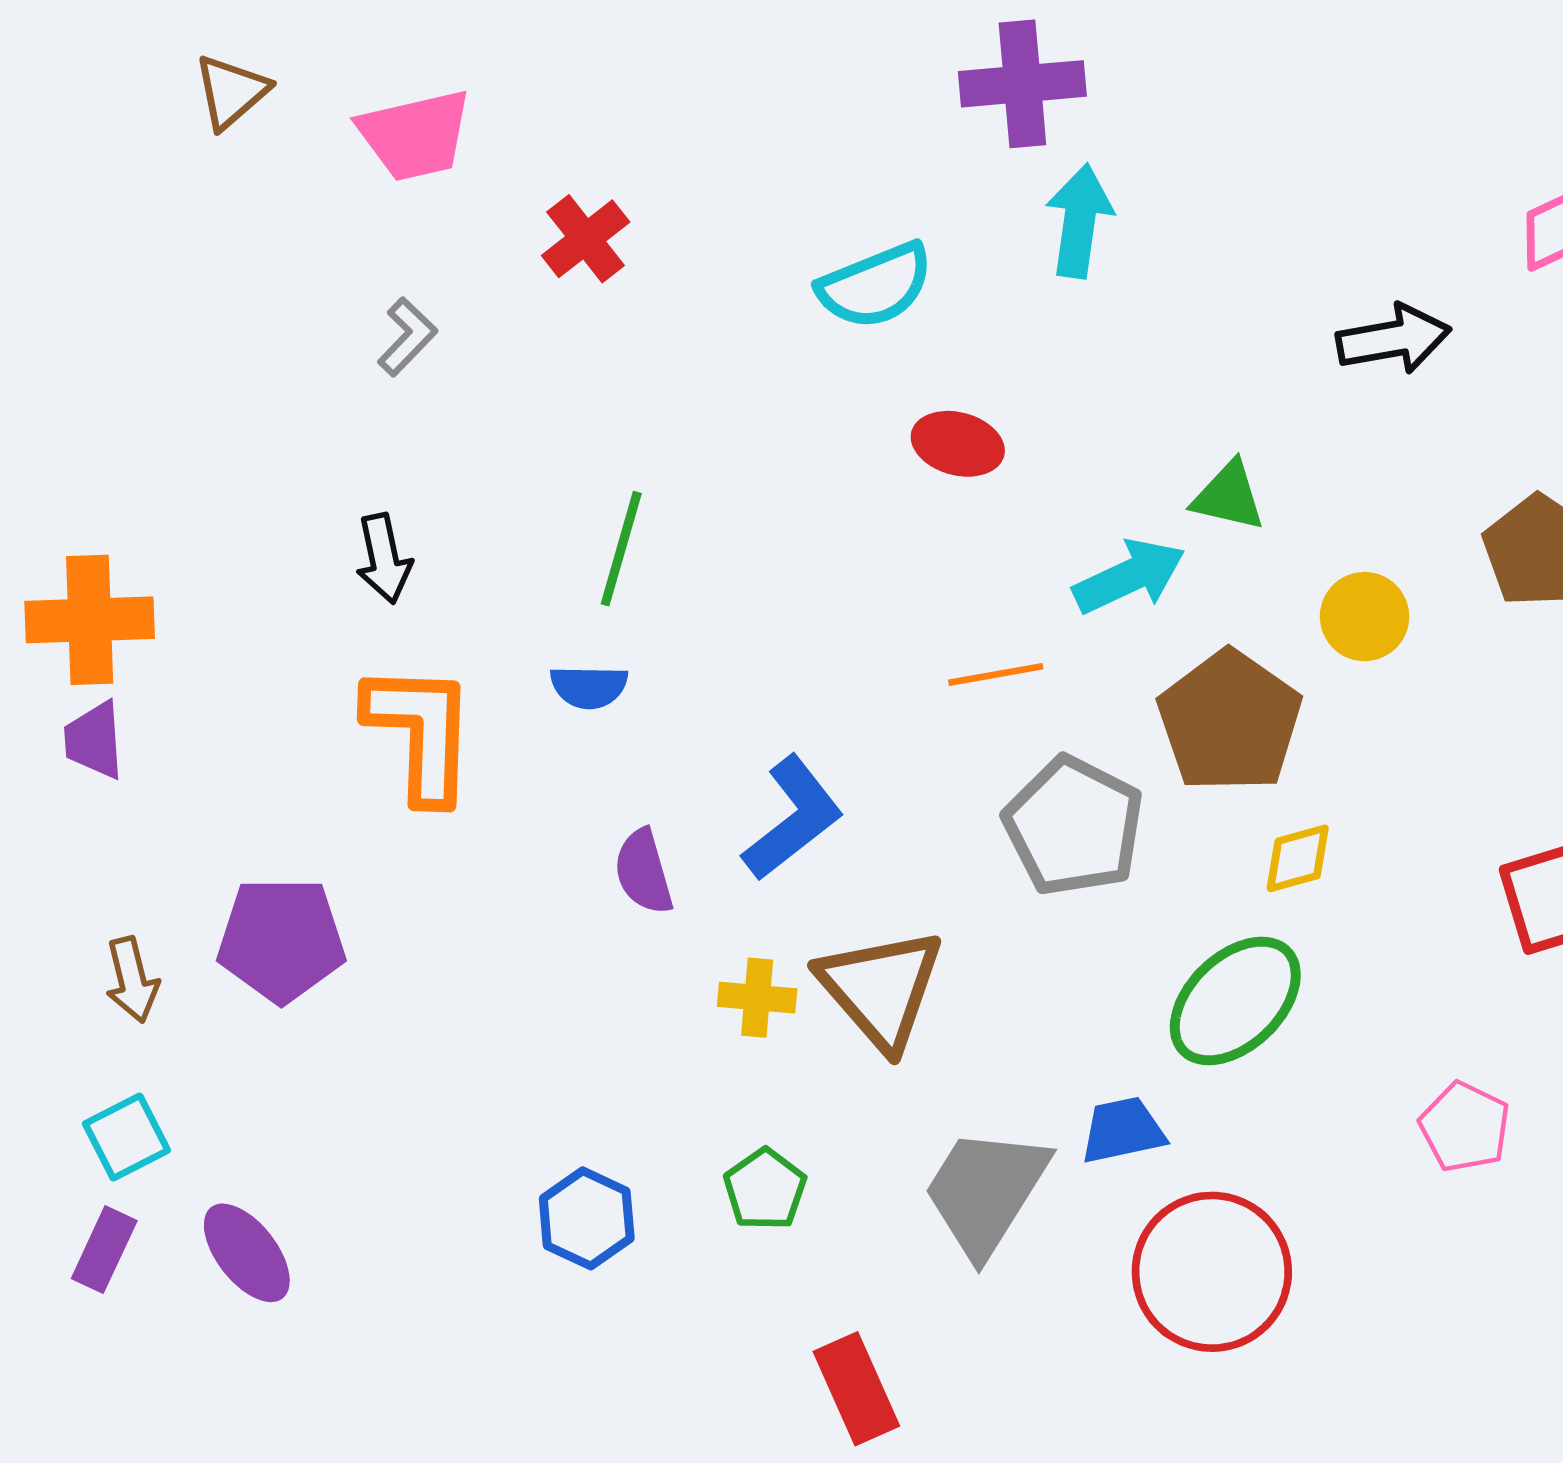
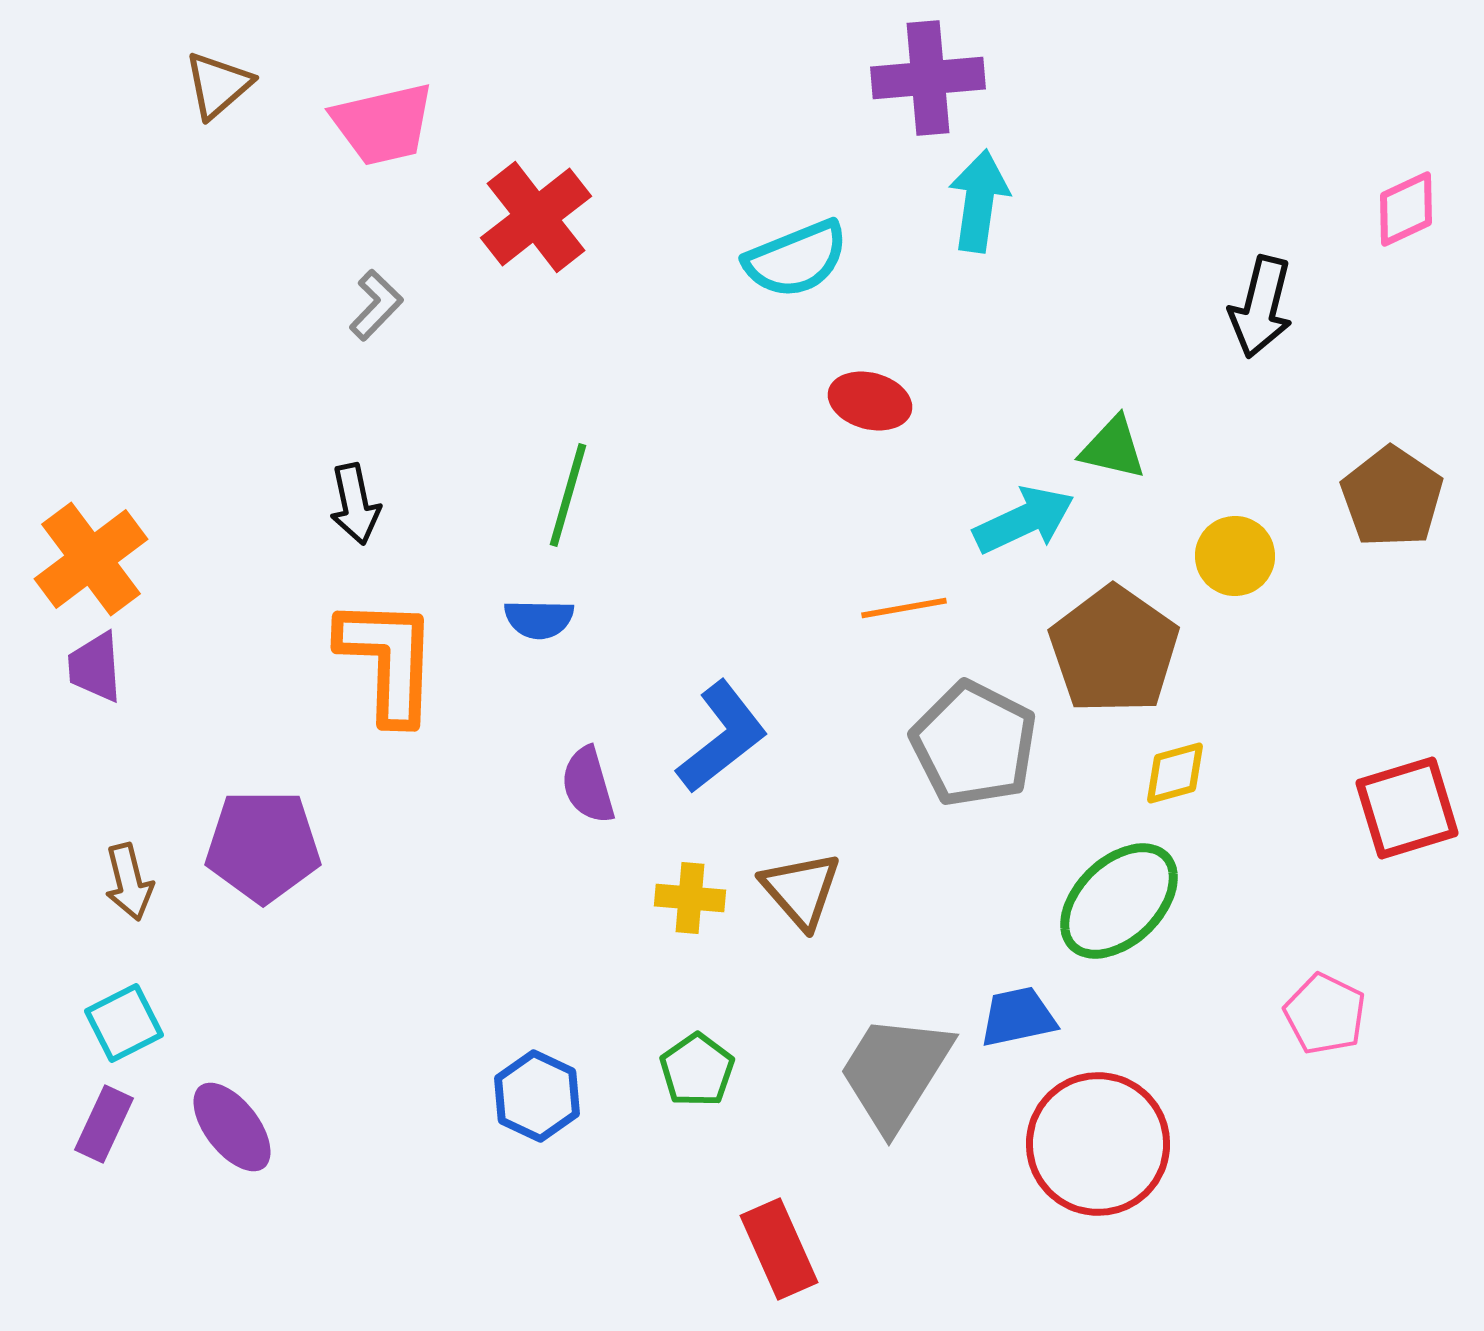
red cross: (586, 239) -> (536, 217), size x1.4
black arrow: (1394, 339) -> (1261, 307), turned 114
orange cross: (90, 620) -> (91, 559), turned -35
brown triangle: (881, 989) -> (801, 890), size x0.7

